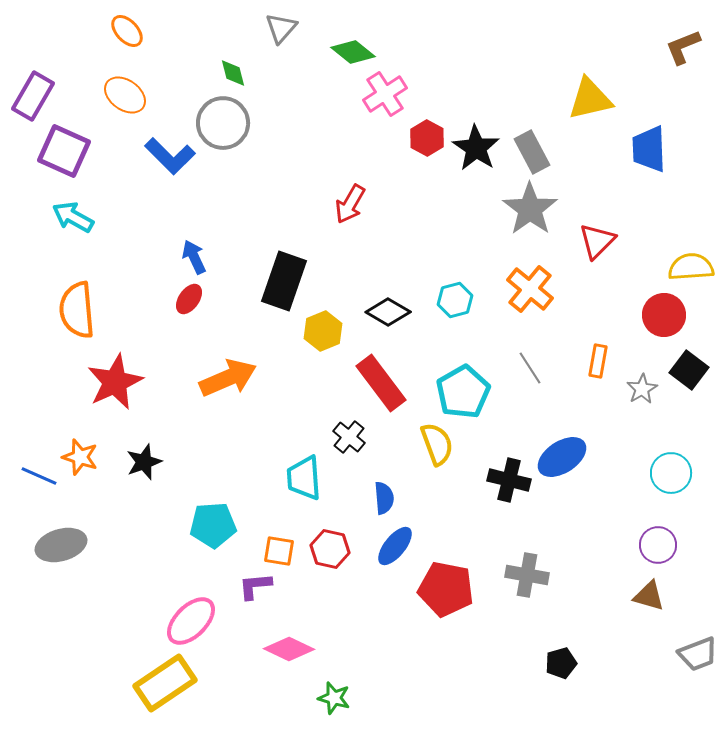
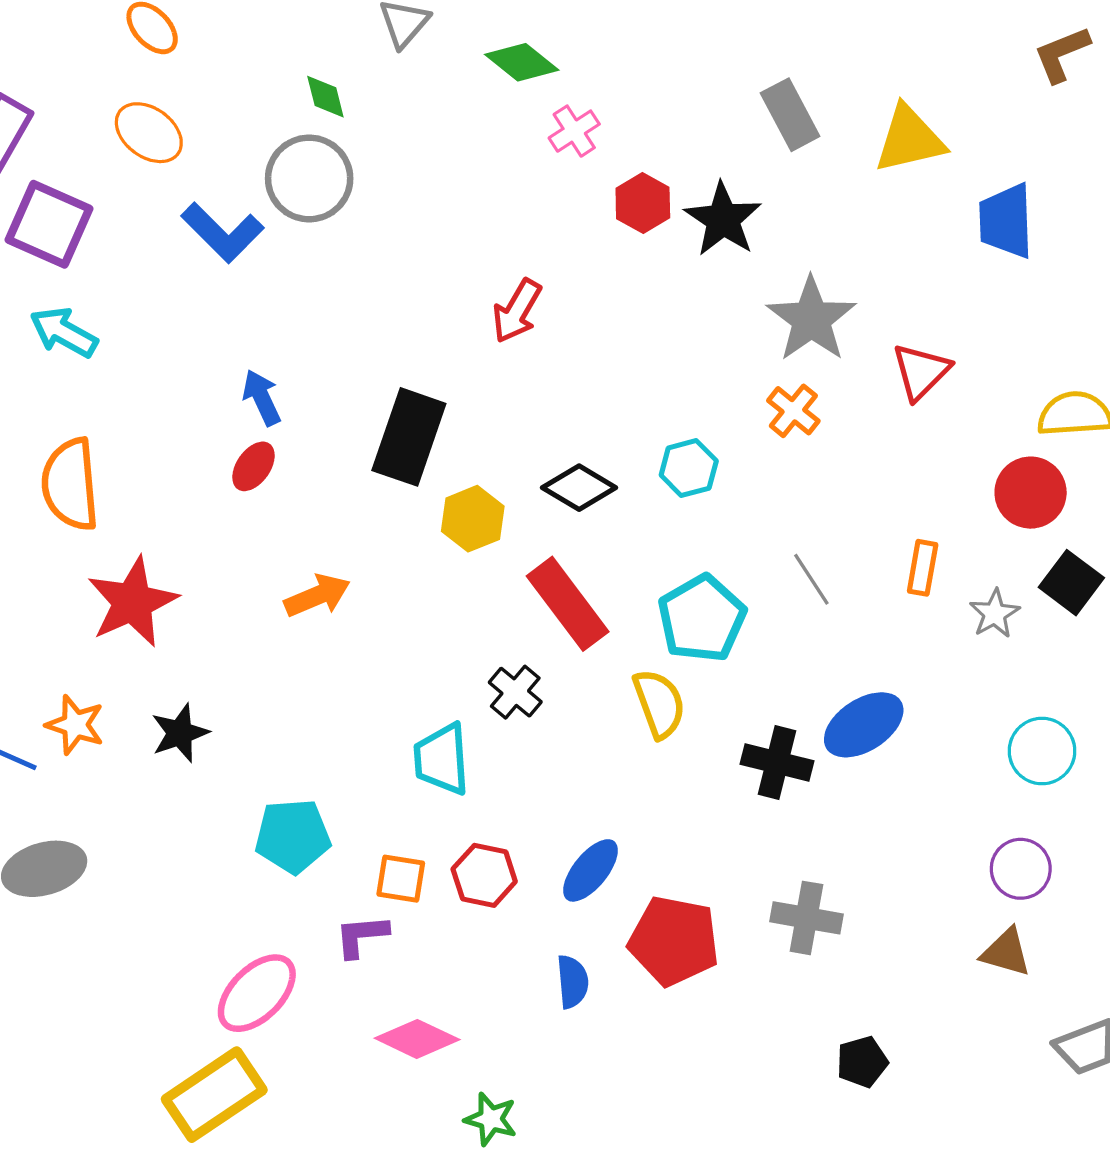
pink cross: (385, 94) -> (574, 131), size x0.7
gray rectangle: (532, 152) -> (790, 115), moved
orange cross: (530, 289) -> (793, 411), moved, size x0.7
orange arrow: (228, 378) -> (317, 596), size x0.7
blue semicircle: (384, 498) -> (573, 982), moved

